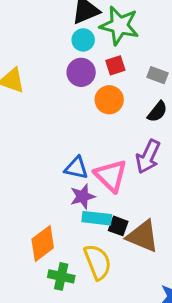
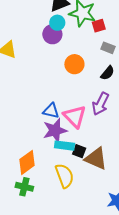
red square: (115, 65) -> (99, 26), moved
purple circle: (81, 72) -> (52, 34), moved
purple star: (83, 196) -> (55, 130), size x1.4
green cross: (61, 276) -> (24, 187), moved

